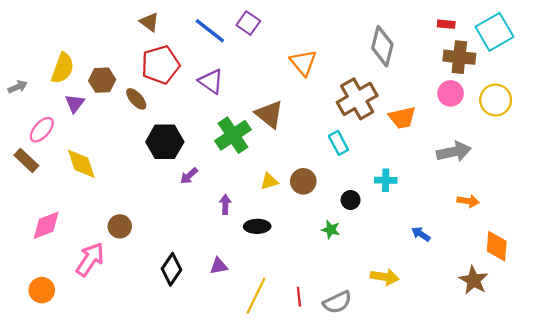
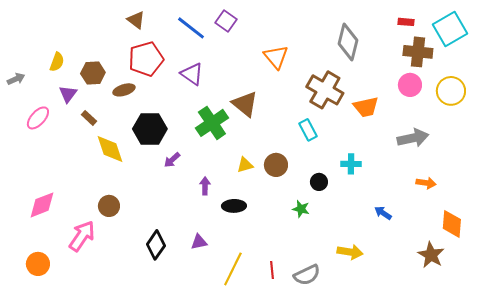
yellow semicircle: (63, 68) -> (57, 62), size x0.7
brown ellipse: (136, 99) -> (124, 90), turned -65
brown cross: (357, 99) -> (325, 90), turned -30
brown rectangle: (26, 160) -> (89, 118), moved, size x0.7
yellow diamond: (81, 164) -> (110, 149), moved

